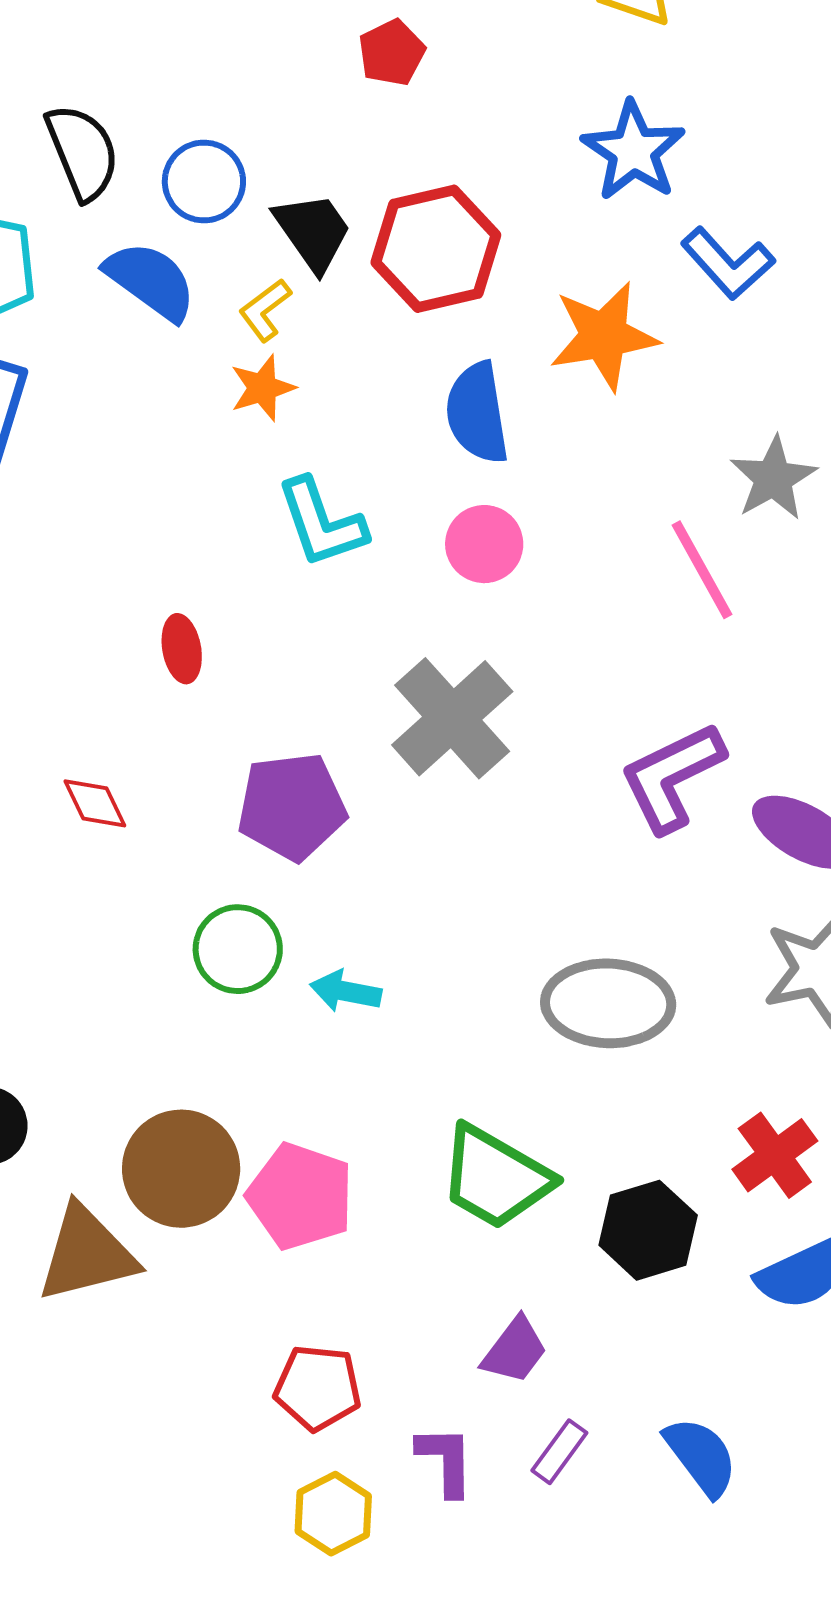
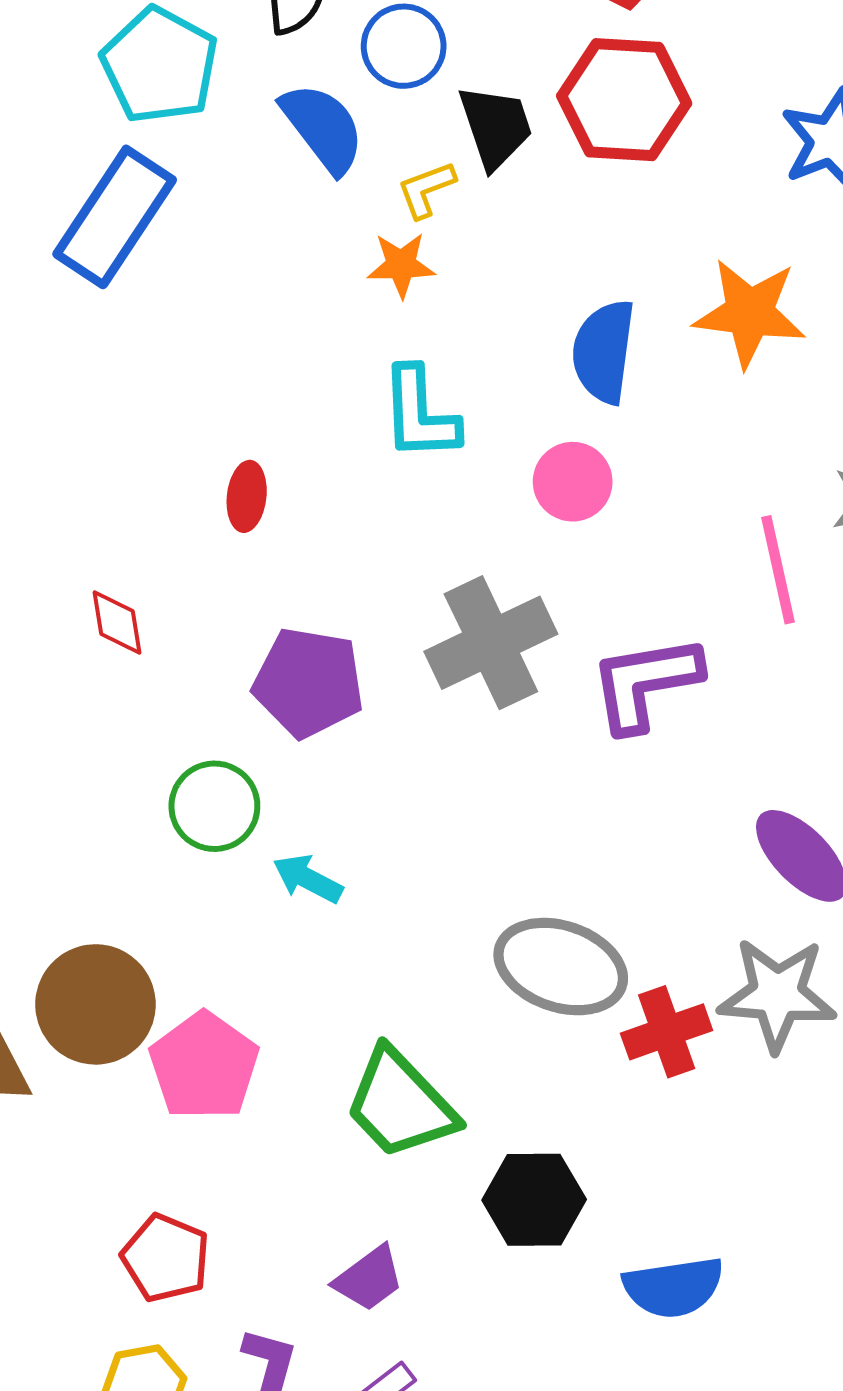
red hexagon: (436, 249) -> (624, 100), moved
purple L-shape: (672, 777) -> (645, 683), moved
red cross: (775, 1155) -> (667, 1032), moved

